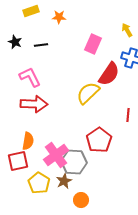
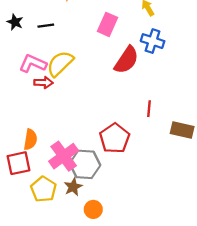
pink L-shape: (30, 77) -> (33, 64), turned -40
yellow semicircle: (88, 93) -> (60, 64), moved
red arrow: (34, 104) -> (43, 83), moved, size x0.6

